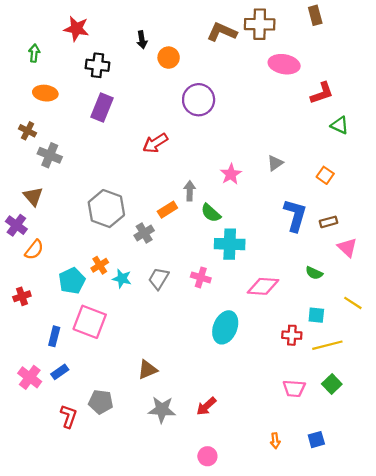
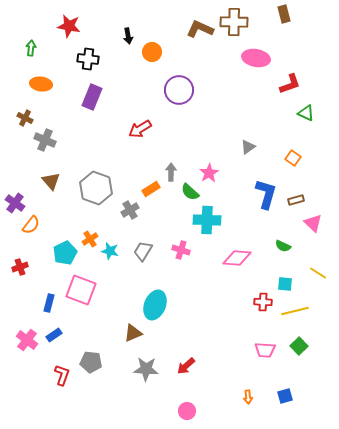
pink star: (231, 174) -> (209, 173), moved
brown triangle: (33, 196) -> (51, 181), moved
cyan ellipse: (225, 327) -> (155, 305), moved

